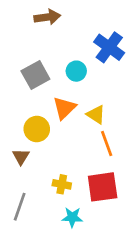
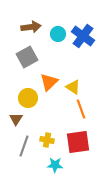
brown arrow: (47, 17) -> (31, 27), moved
cyan circle: (76, 71) -> (58, 34), moved
gray line: (20, 207) -> (24, 146), moved

